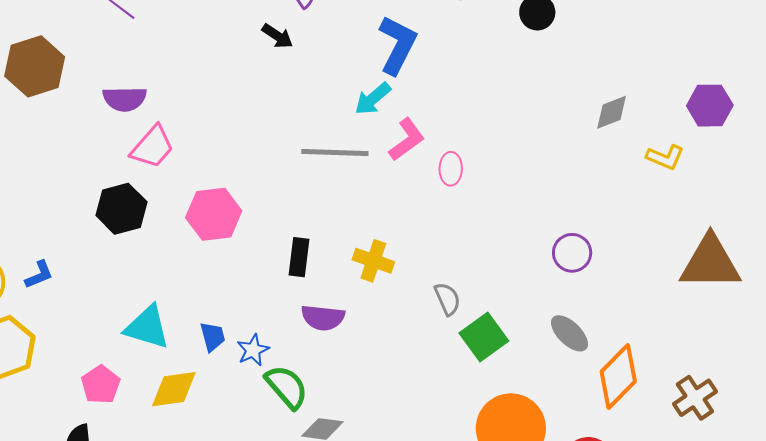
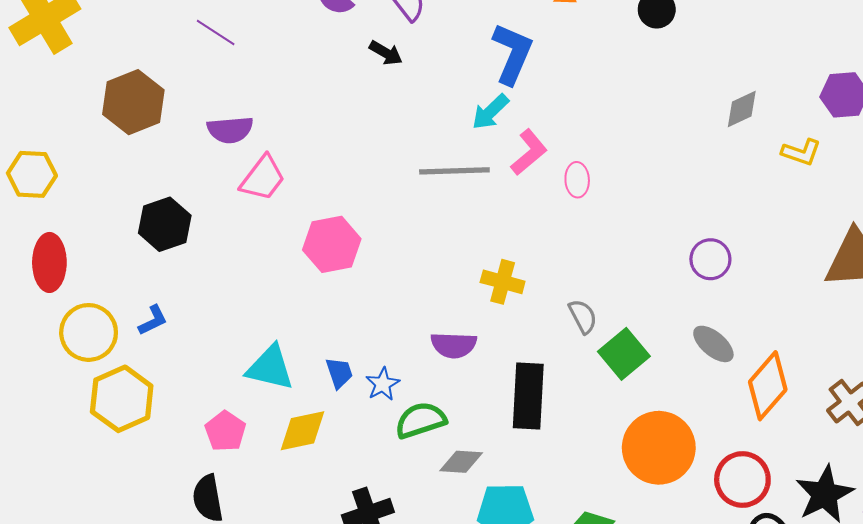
black hexagon: (121, 209) -> (165, 224), moved
black rectangle: (299, 257) -> (528, 396), moved, size x1.6
green semicircle: (287, 387) -> (421, 420), turned -63

